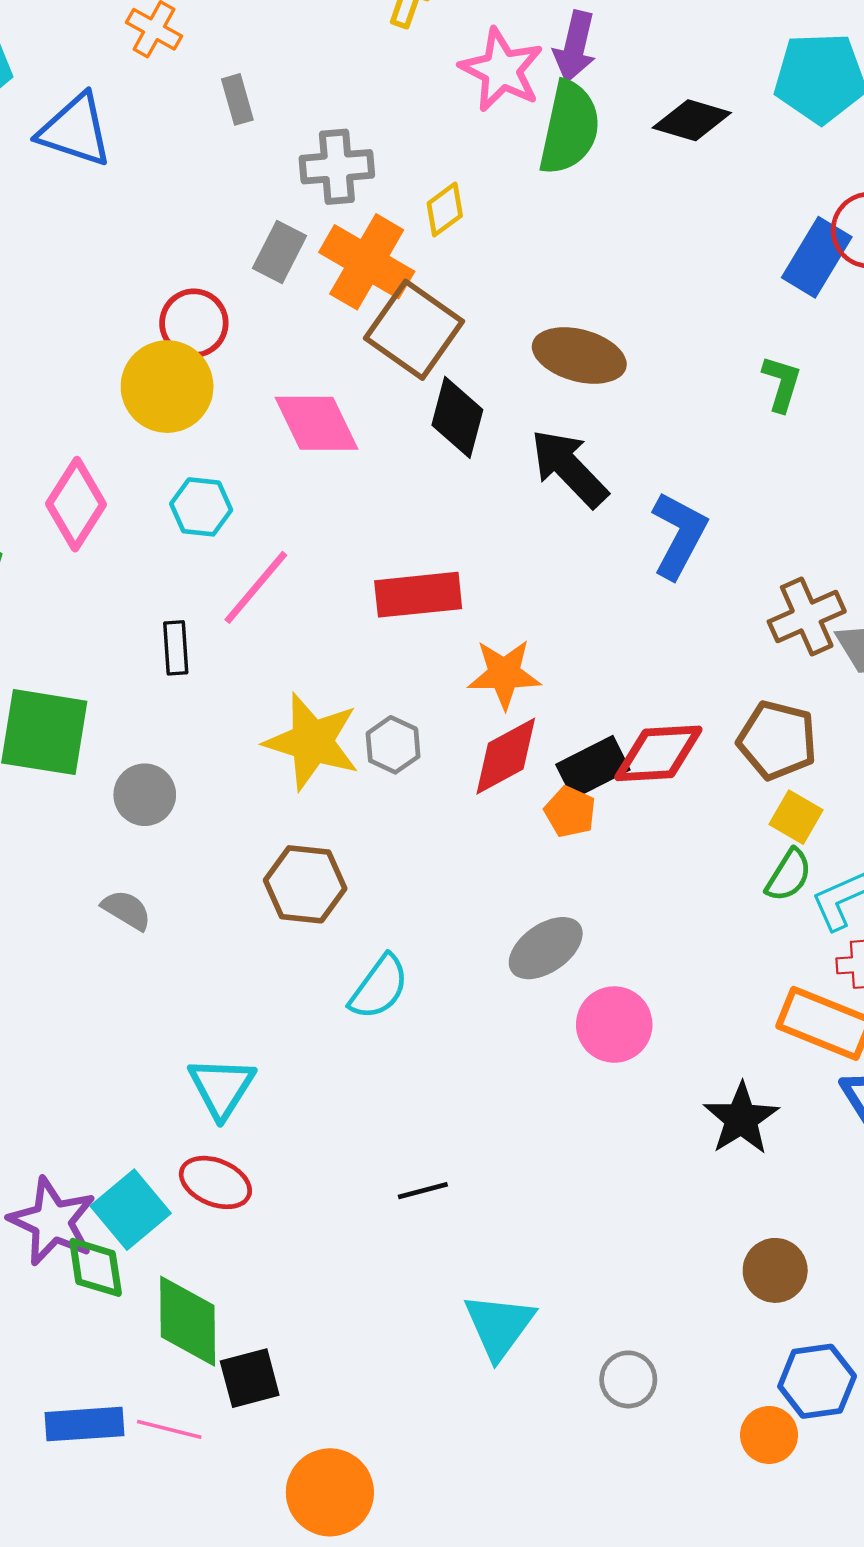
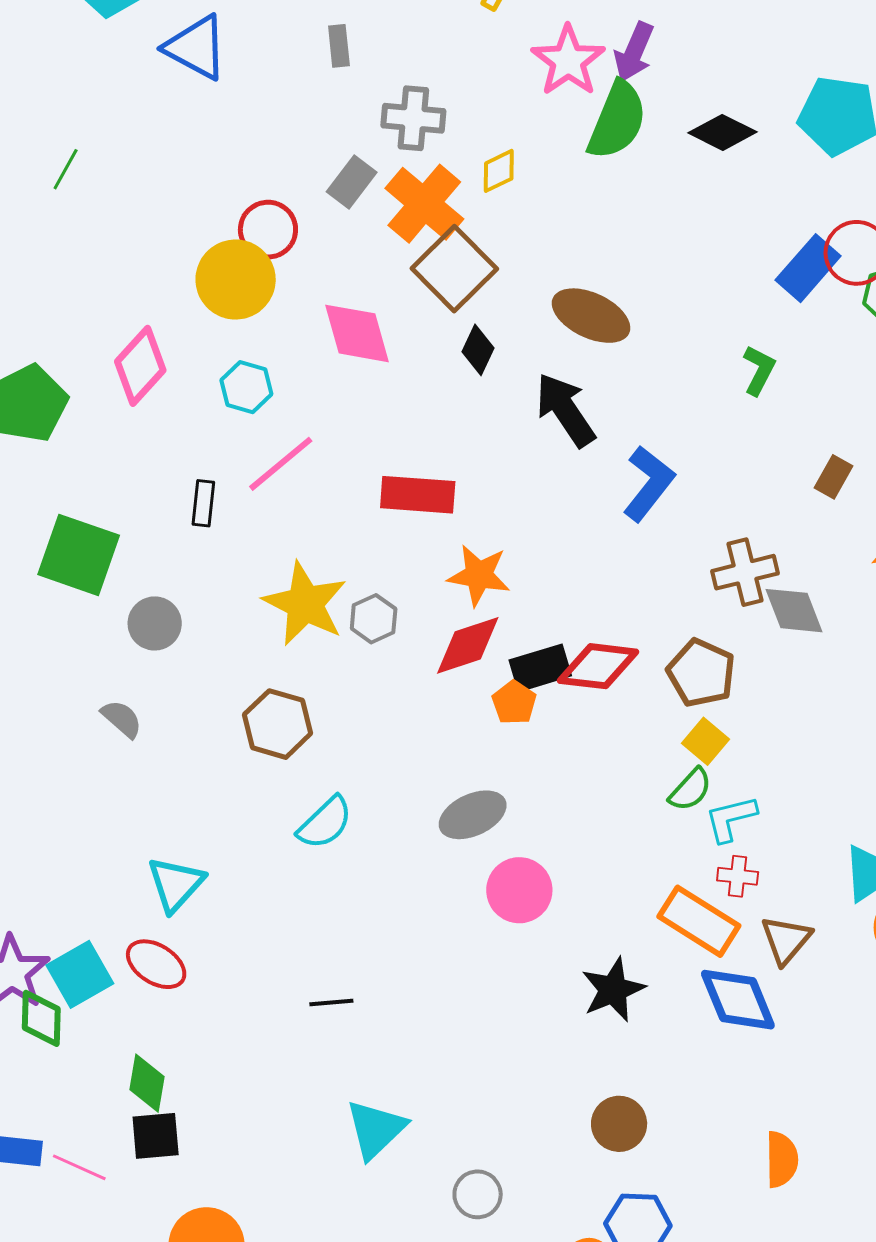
black diamond: (457, 417) -> (478, 350), size x0.7
green diamond: (188, 1321) -> (147, 1083), moved, size x0.7

